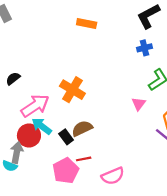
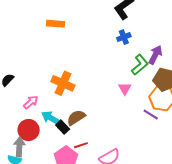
orange rectangle: (87, 24) -> (55, 24), moved
pink arrow: (35, 106) -> (31, 102), size x0.6
cyan arrow: (42, 126) -> (51, 118), moved

